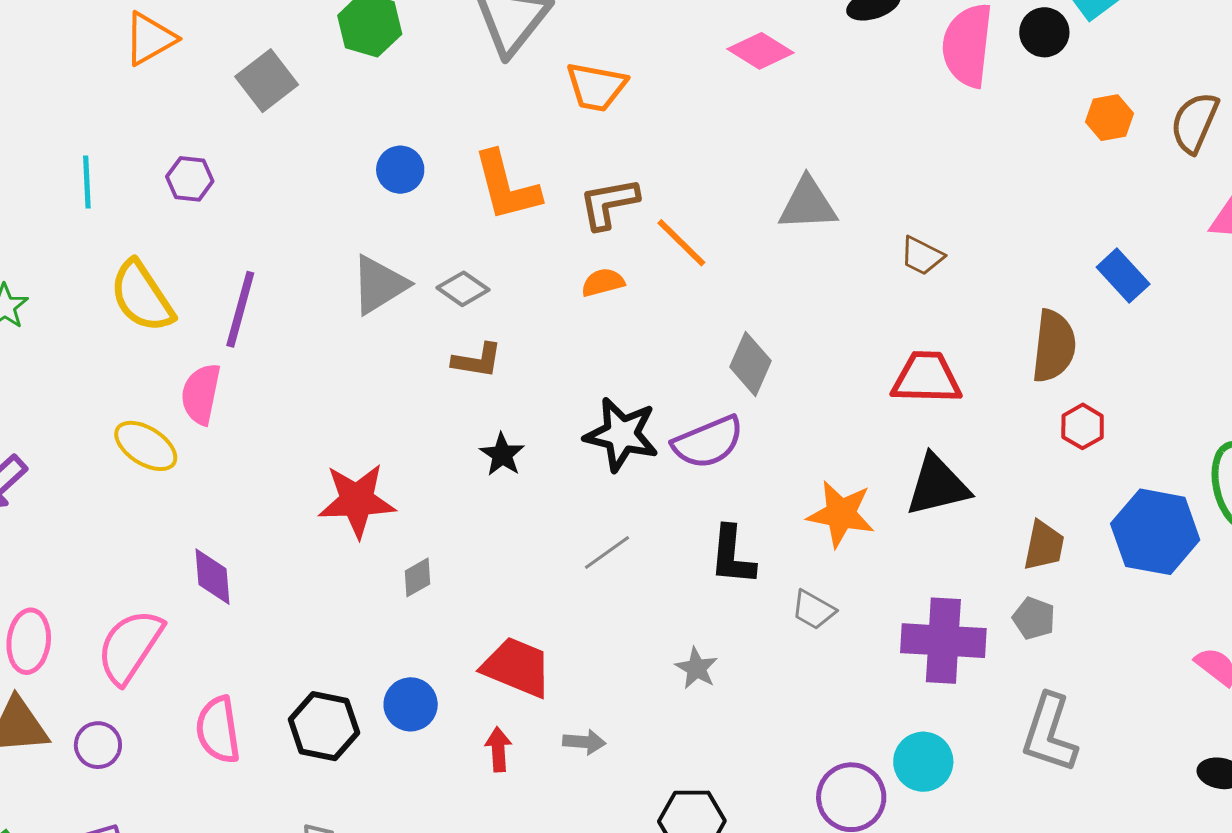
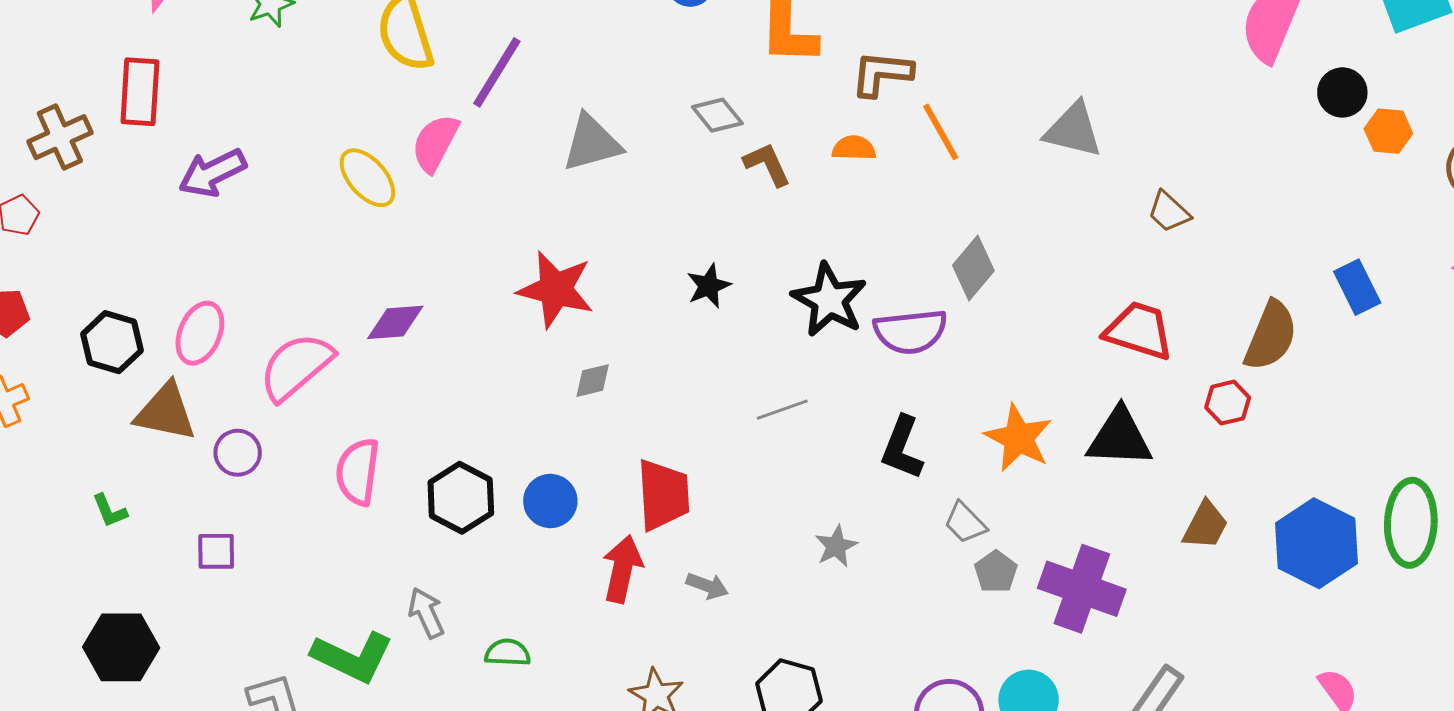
black circle: (1044, 32) -> (1342, 92), moved
gray triangle: (379, 285) -> (592, 143), moved
brown L-shape: (477, 360) -> (767, 164), moved, turned -140
red hexagon: (1083, 426) -> (1228, 403), moved
purple diamond: (212, 577) -> (395, 322), turned 74
gray pentagon: (1034, 618) -> (996, 572), moved
red trapezoid: (517, 667) -> (663, 495), turned 48
red arrow: (498, 749) -> (622, 569), size x1.5

